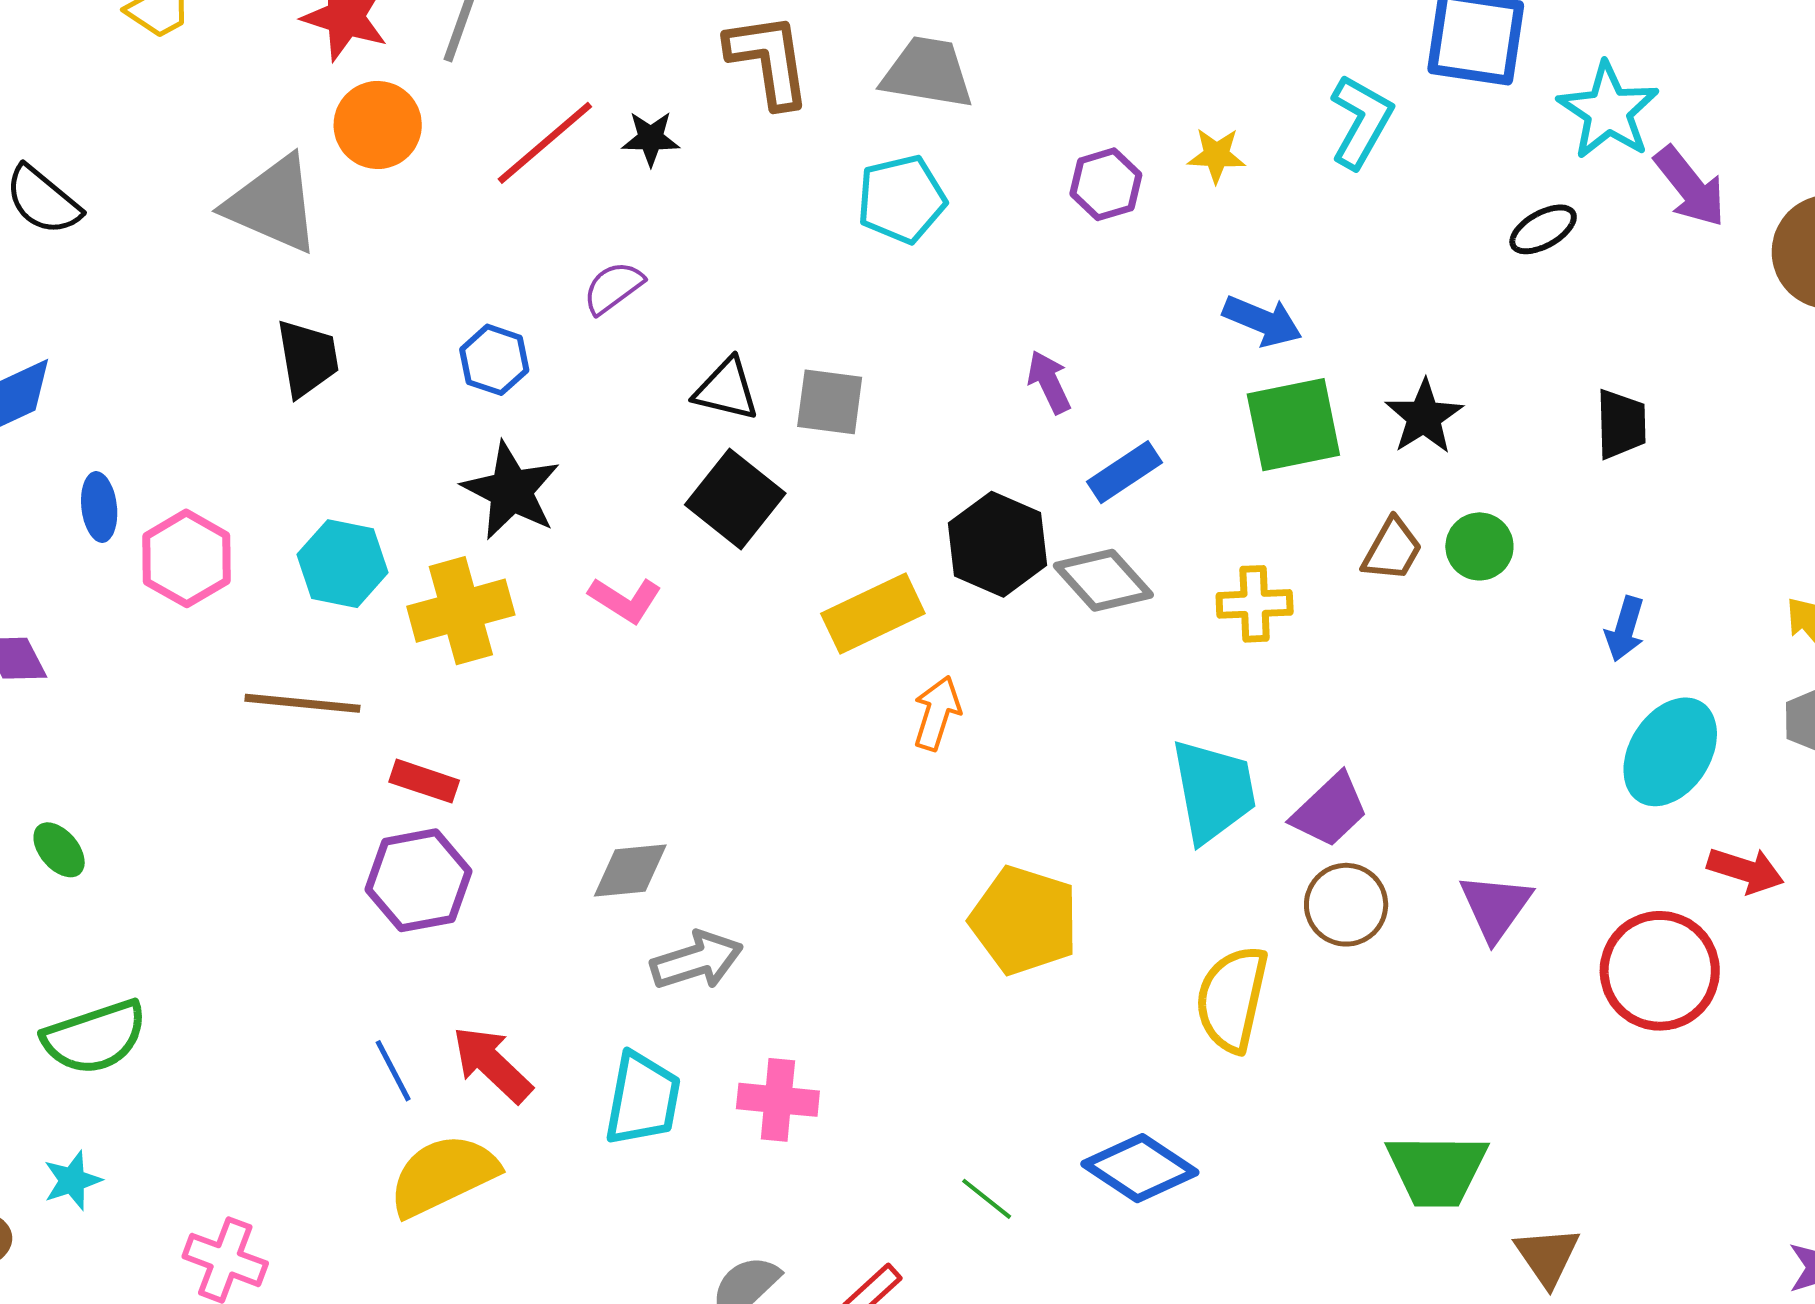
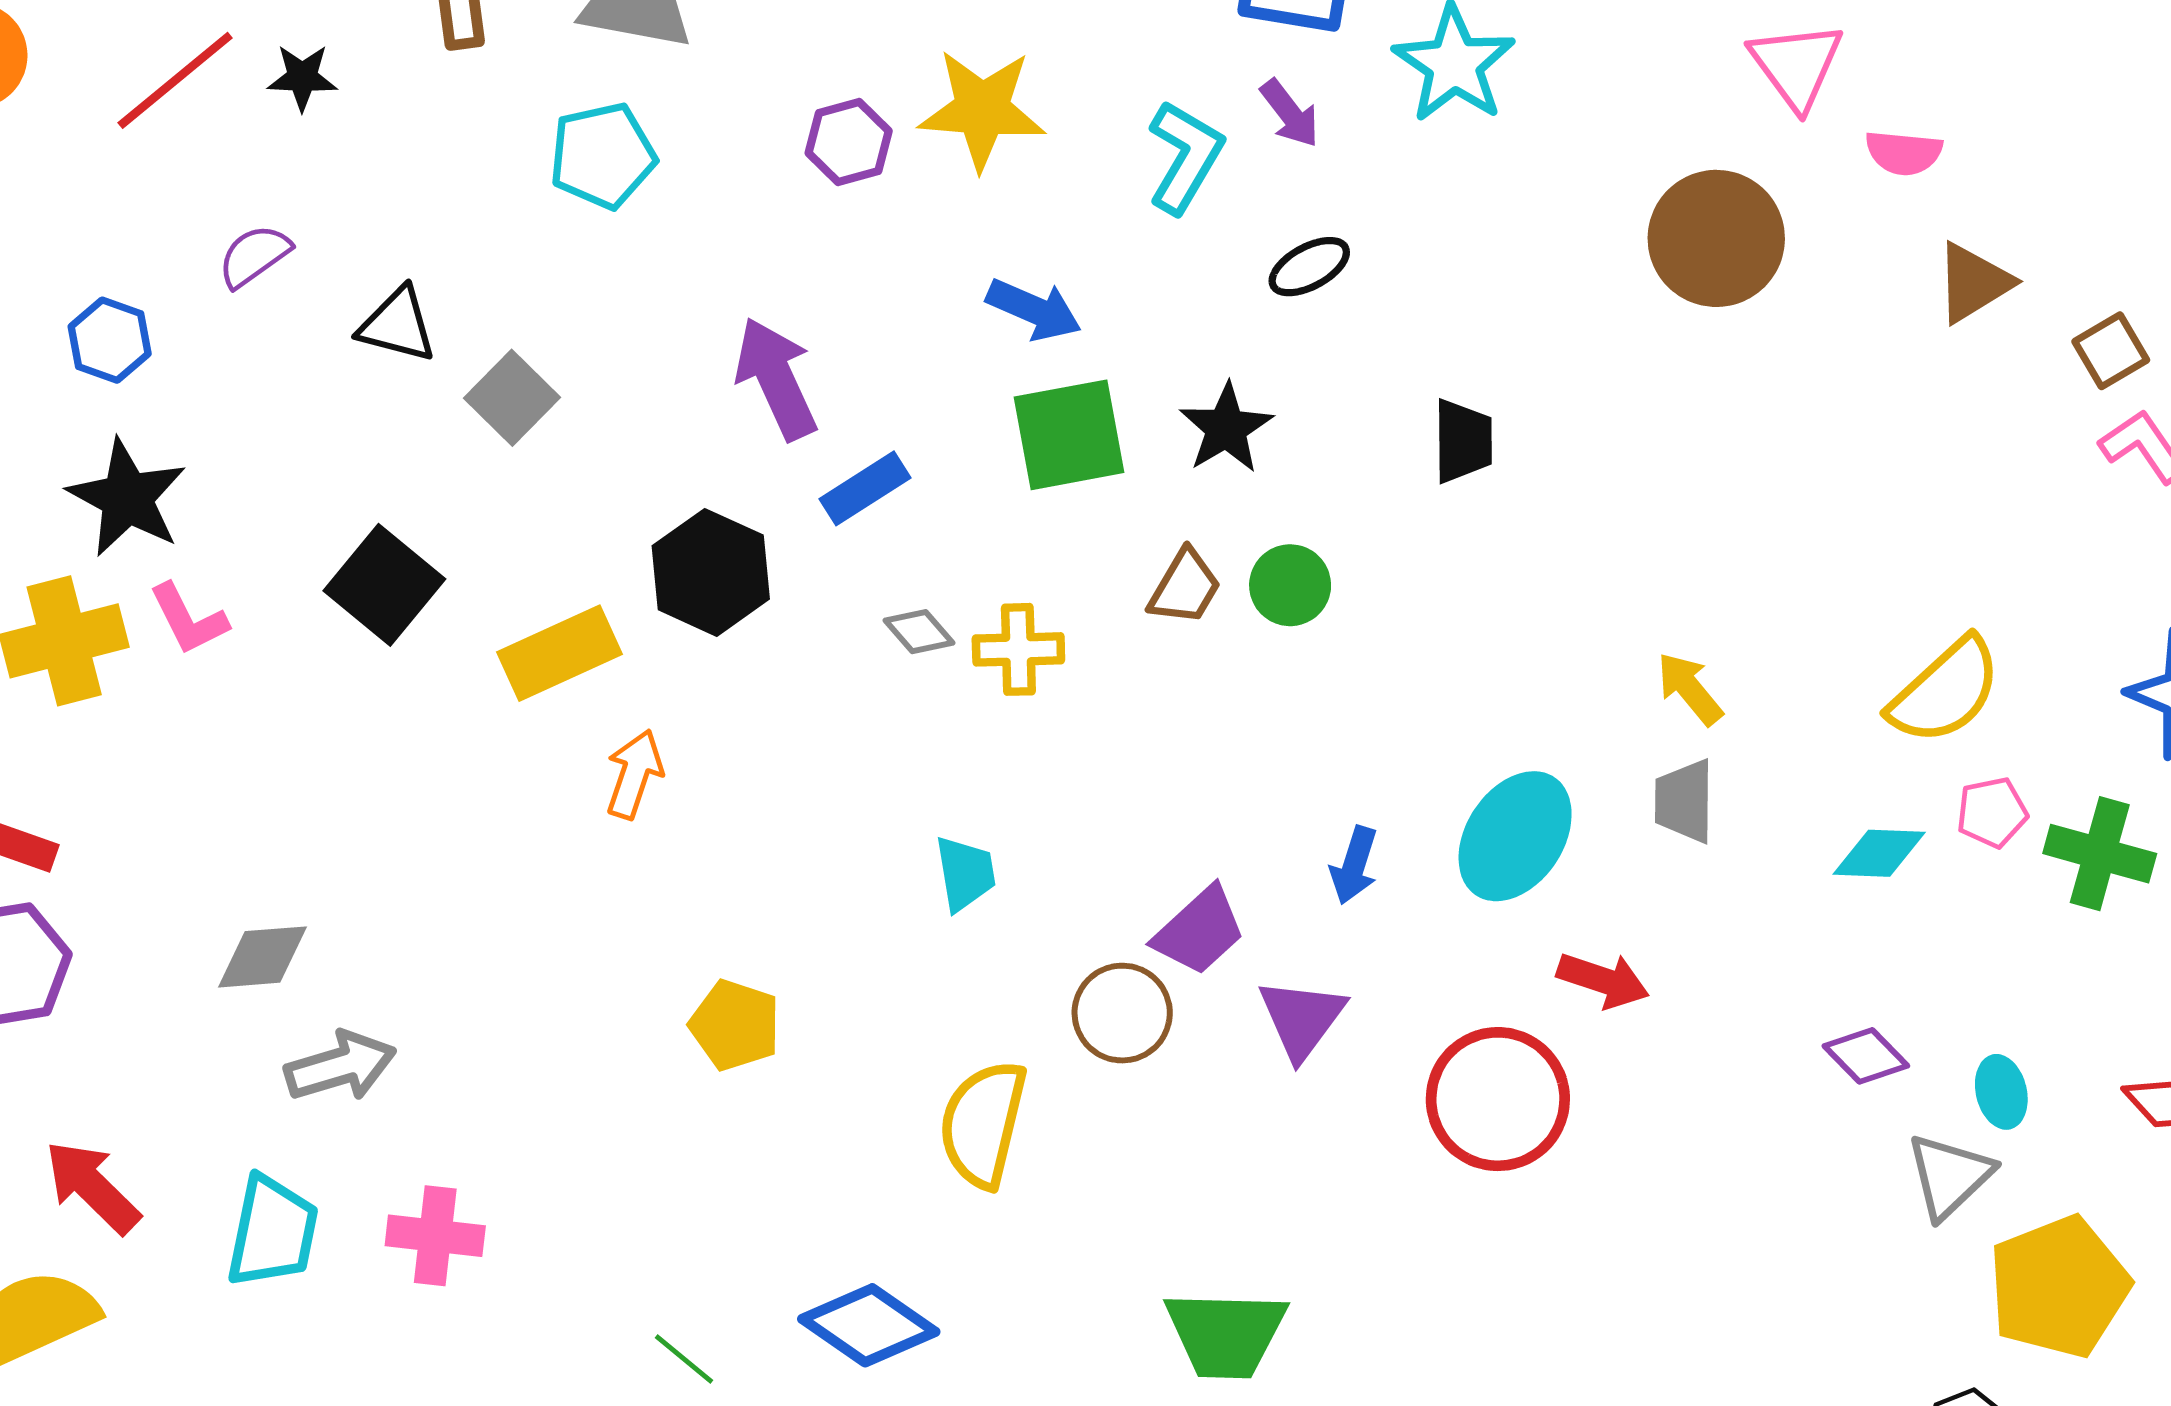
cyan L-shape: (1361, 121) -> (1185, 157), moved
yellow star: (1216, 155) -> (982, 109), size x1.8
purple arrow: (1690, 187) -> (1290, 113), moved, size x0.7
black ellipse: (1543, 229) -> (1309, 267), moved
purple arrow: (1049, 382) -> (776, 379), size x1.6
black triangle: (726, 389) -> (397, 325), moved
gray square: (830, 402) -> (512, 398), turned 36
black square: (735, 499) -> (384, 585), moved
gray diamond: (1103, 580) -> (919, 632), moved, size x0.6
pink L-shape: (625, 600) -> (189, 619), moved, turned 30
blue arrow: (1625, 629) -> (1354, 865), moved
cyan trapezoid: (1213, 791) -> (965, 873), size x0.6
purple trapezoid: (1330, 810) -> (1199, 931), moved
yellow pentagon: (1024, 920) -> (735, 1025), size x0.7

